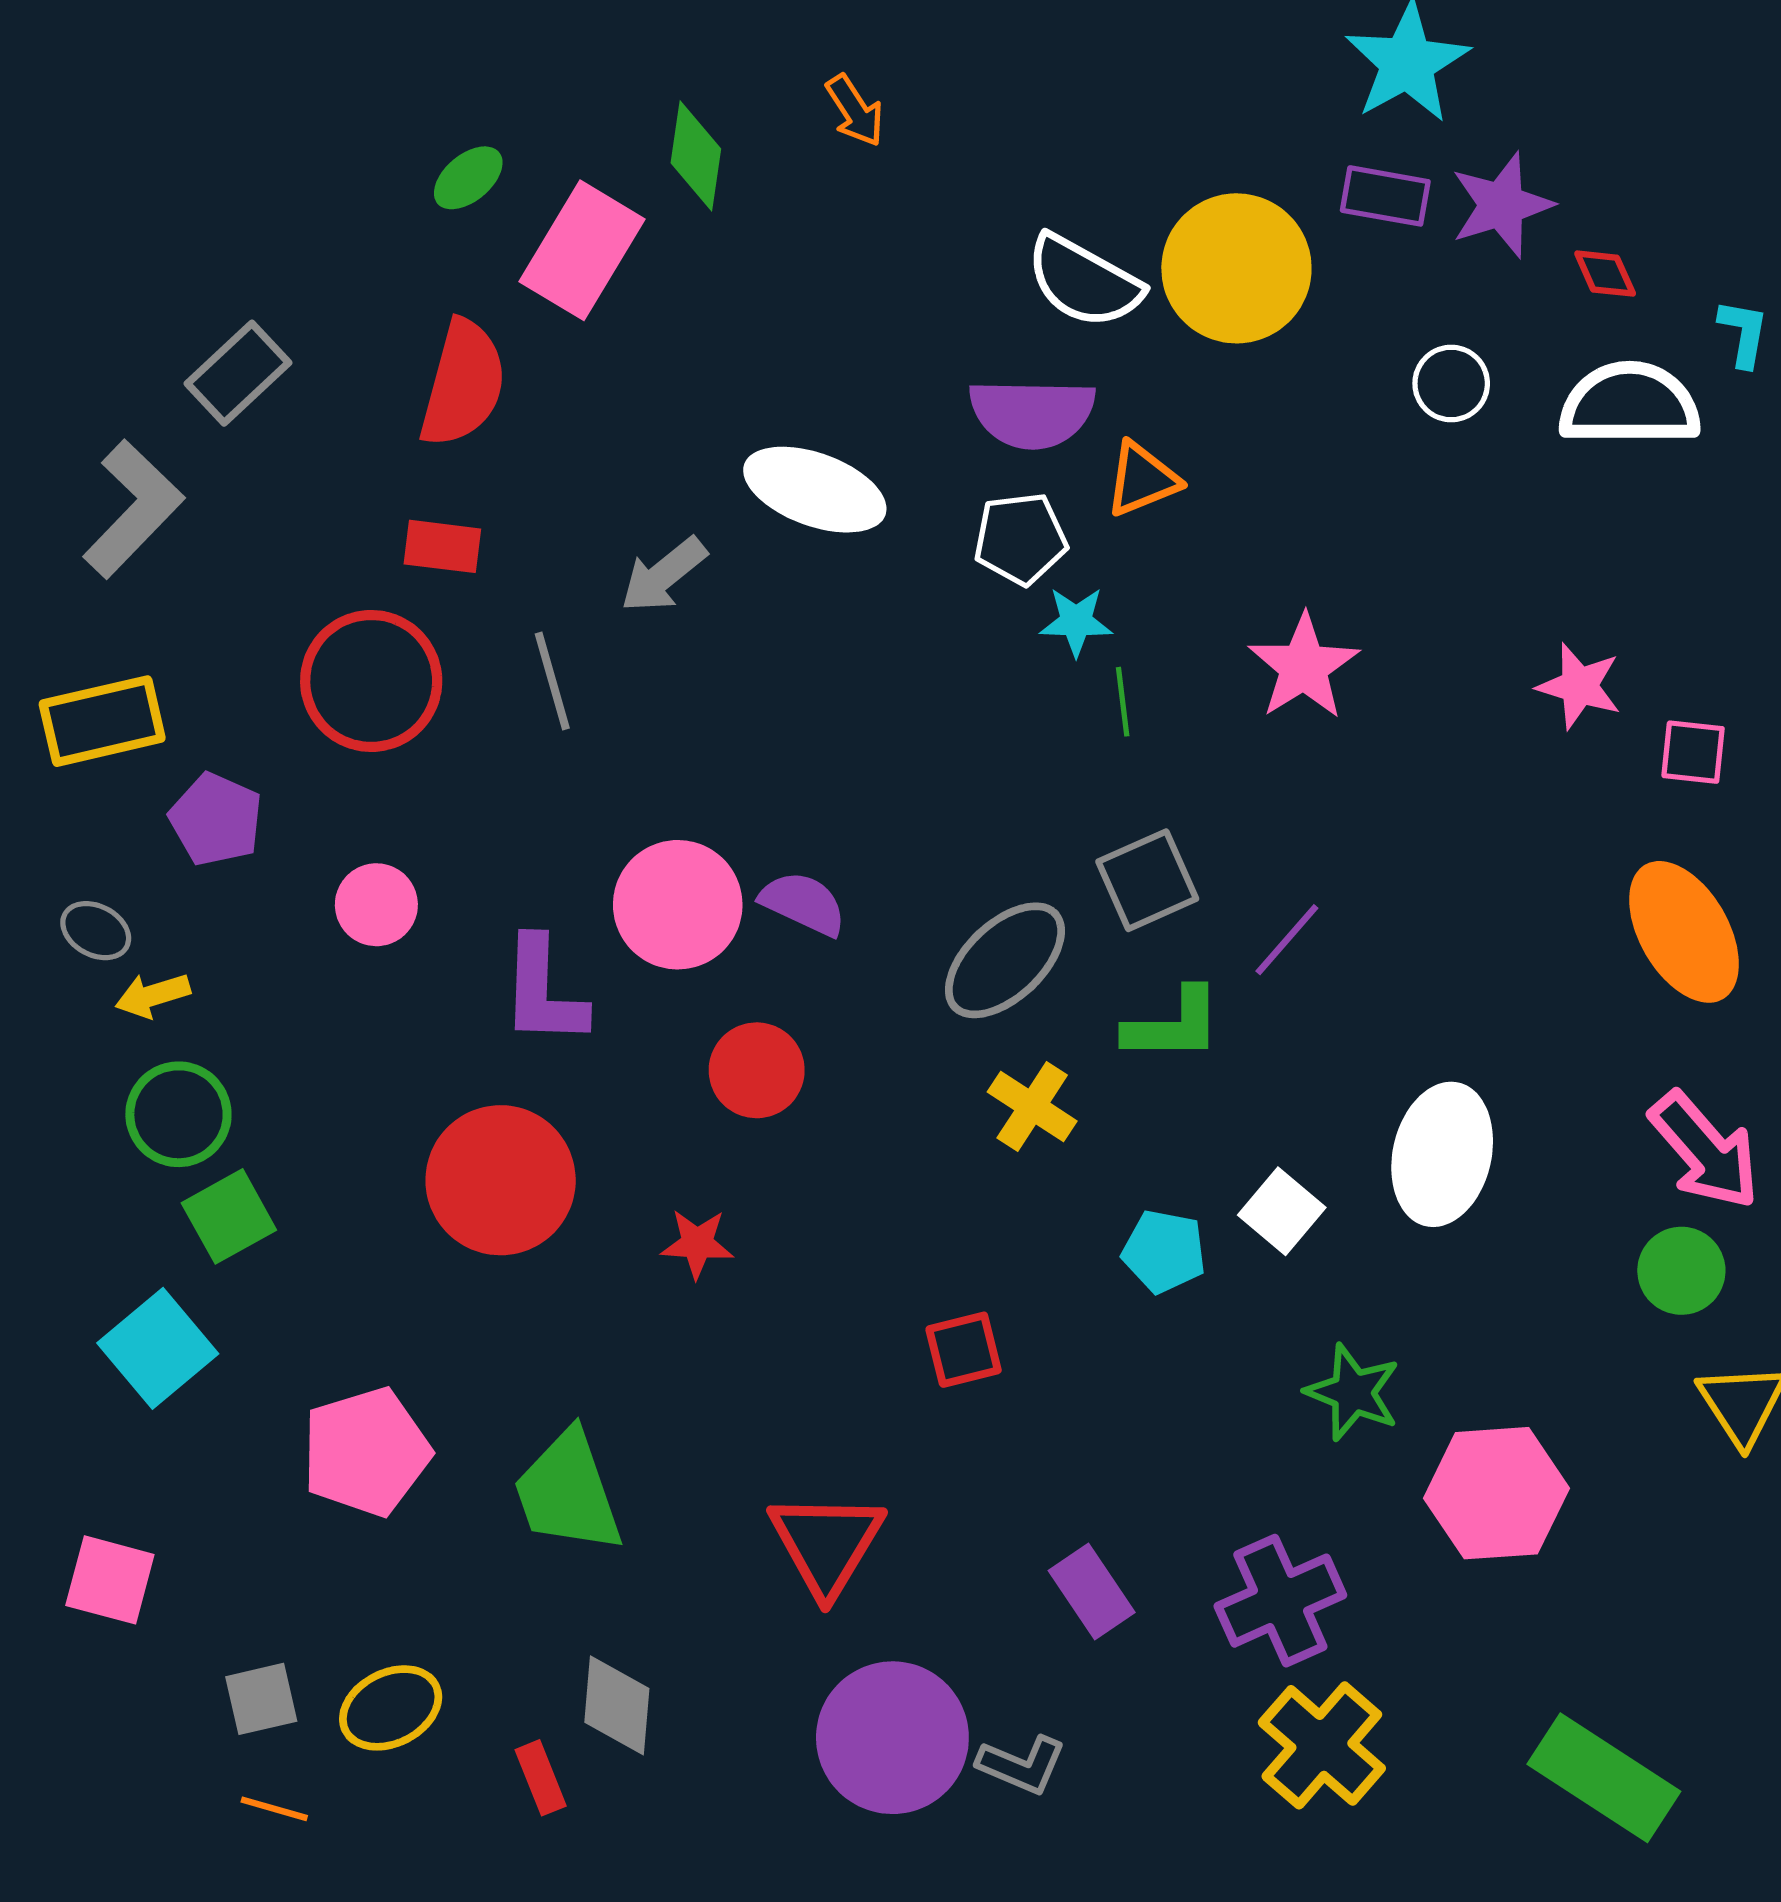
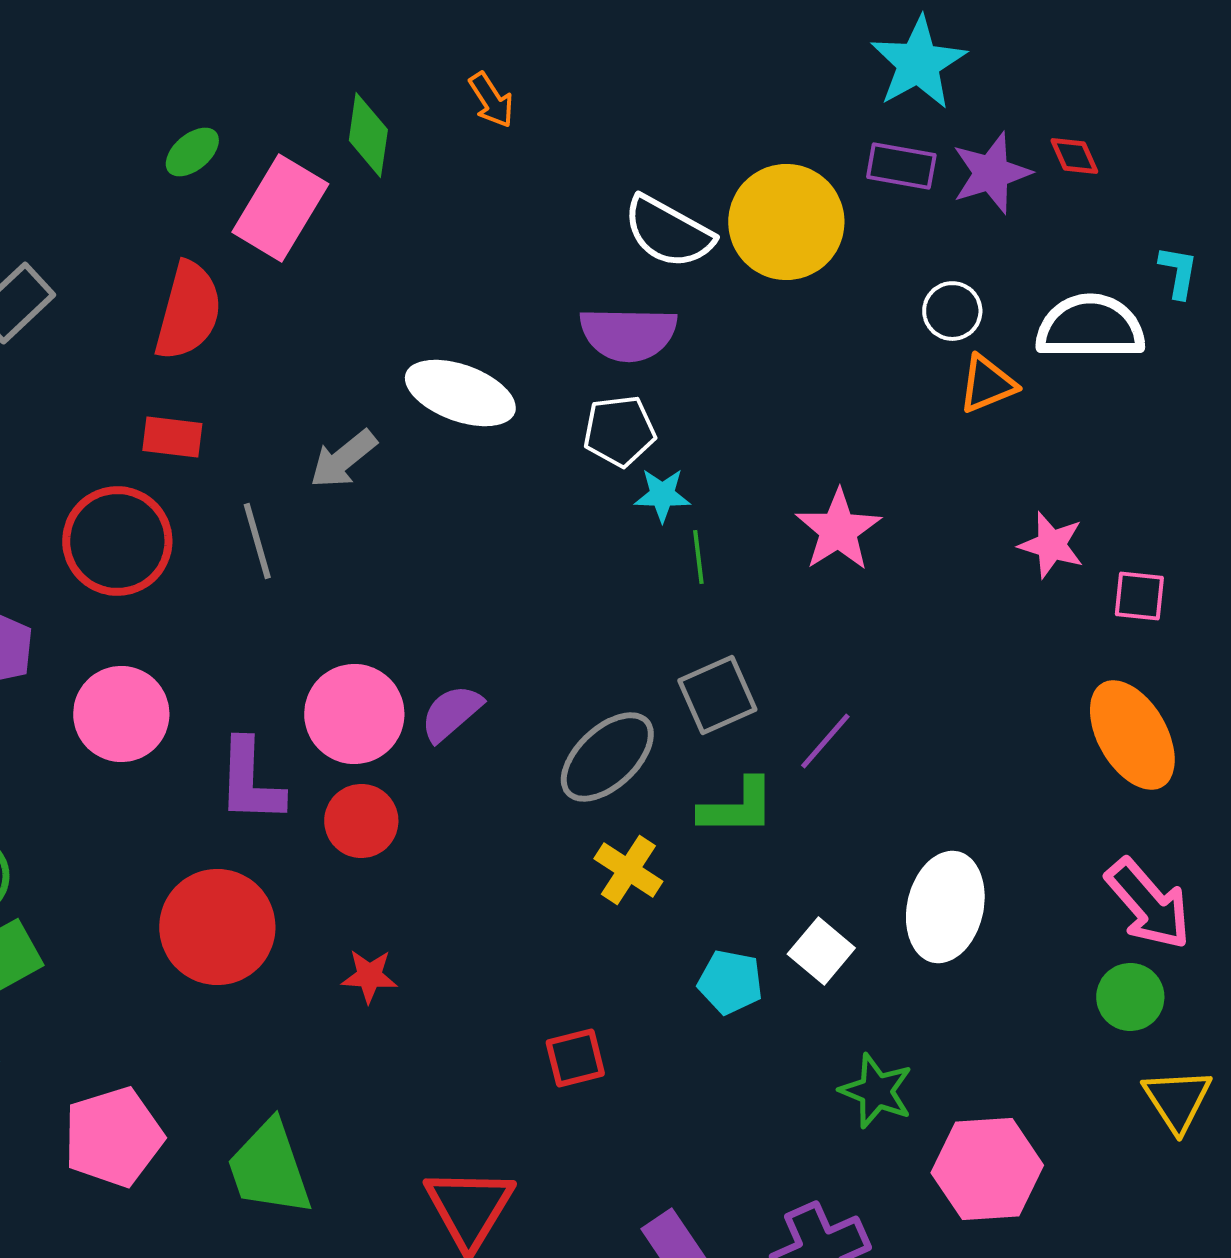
red diamond: (1605, 274) -> (1074, 156), moved
orange triangle: (1142, 479) -> (987, 384), moved
purple semicircle: (803, 903) -> (451, 713), turned -66
pink circle: (376, 905) -> (121, 714), size x1.5
red circle: (757, 1070) -> (361, 821), moved

